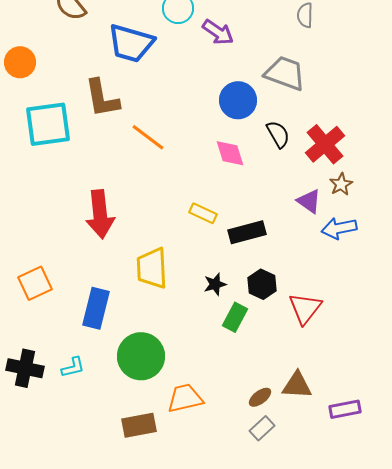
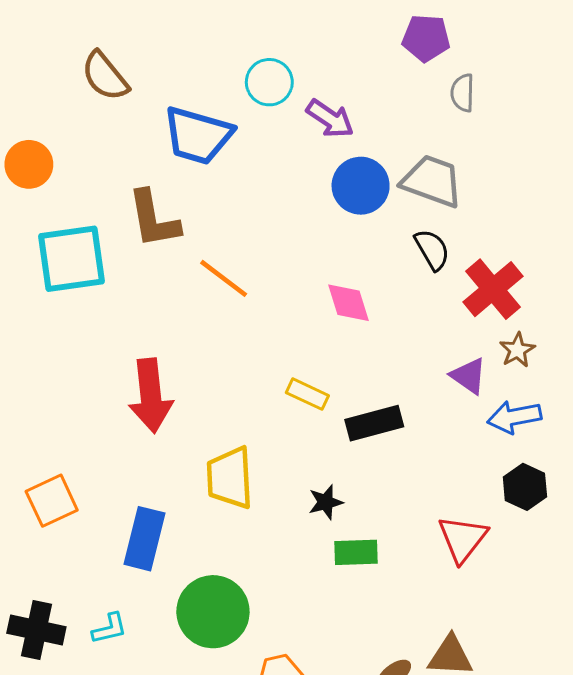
blue circle: (238, 100) -> (361, 186), moved
black semicircle: (278, 134) -> (432, 250), moved
black hexagon: (262, 284) -> (525, 487), moved
green rectangle: (235, 317) -> (356, 552), turned 60

